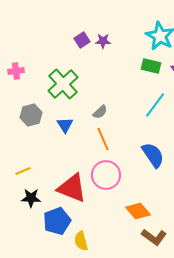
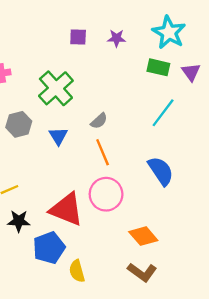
purple square: (82, 40) -> (78, 37), turned 35
purple star: (103, 41) -> (117, 38), moved
brown L-shape: (154, 237) -> (142, 272), moved

